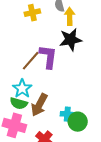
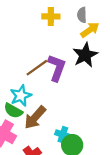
yellow arrow: (70, 16) -> (90, 30), turned 42
black star: (71, 40) -> (85, 55), turned -30

